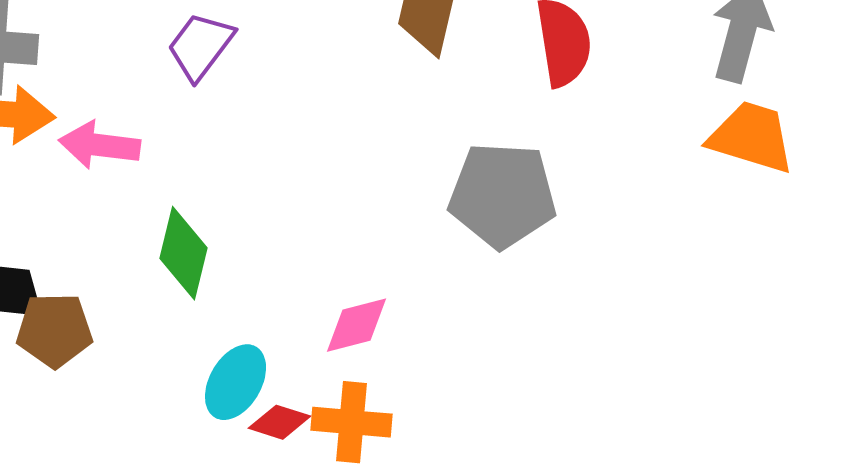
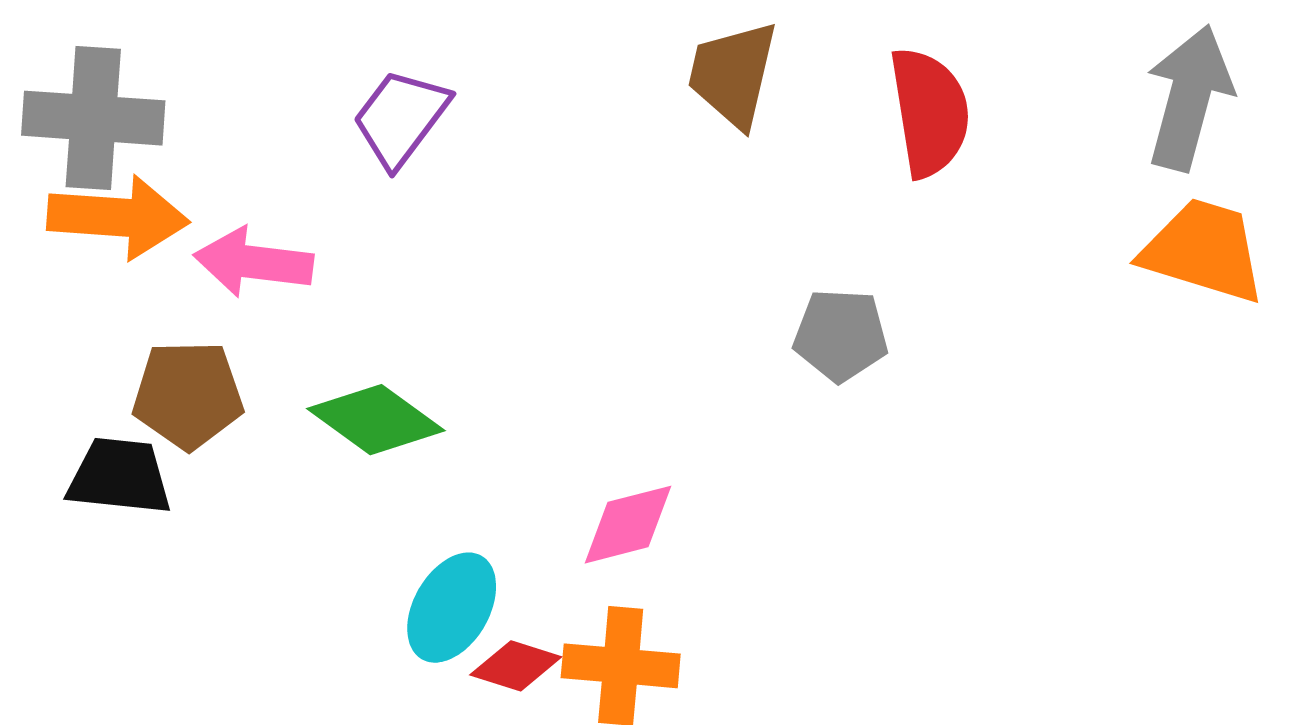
gray pentagon: (503, 195) -> (841, 335), size x0.6
green diamond: (184, 253) -> (376, 420), turned -68
brown pentagon: (55, 330) -> (188, 395), moved

